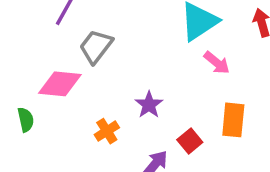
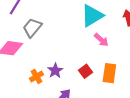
purple star: (149, 105) -> (55, 71), moved
red square: (190, 141) -> (85, 71), moved

